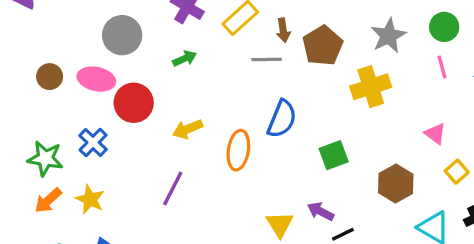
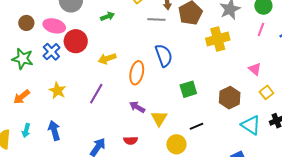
pink line: (442, 67) -> (261, 30), turned 32
blue semicircle: (282, 119) -> (164, 55), turned -45
blue cross: (93, 143) -> (51, 52), moved
green square: (334, 155) -> (188, 89), moved
green star: (45, 158) -> (23, 59), moved
yellow star: (90, 199) -> (57, 91), moved
purple arrow: (321, 211) -> (137, 107), moved

